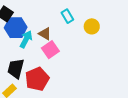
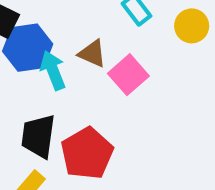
cyan arrow: (26, 39) -> (53, 70), turned -42
pink square: (50, 50) -> (128, 75), moved

